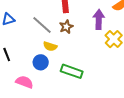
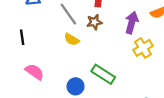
blue circle: (41, 62) -> (76, 86), moved
green rectangle: (72, 71) -> (103, 74), moved

